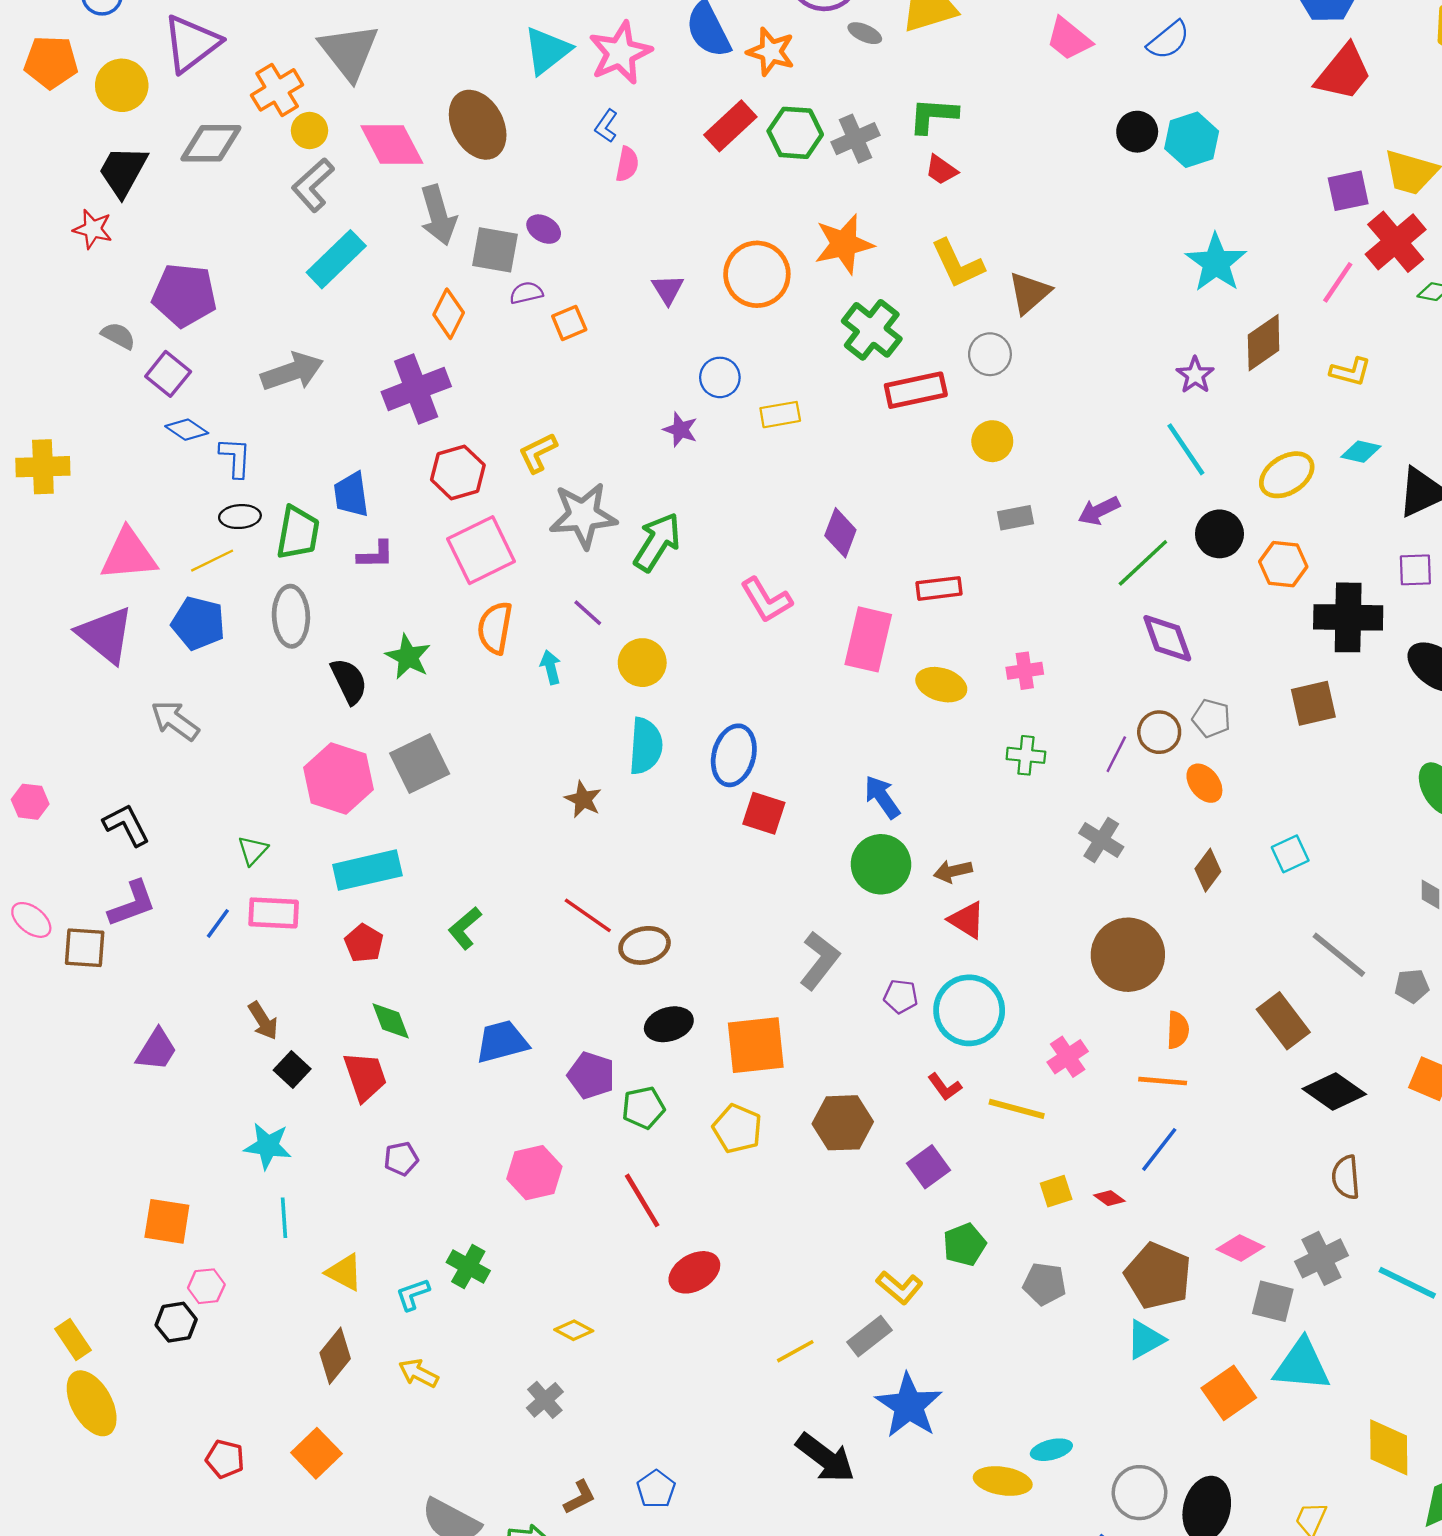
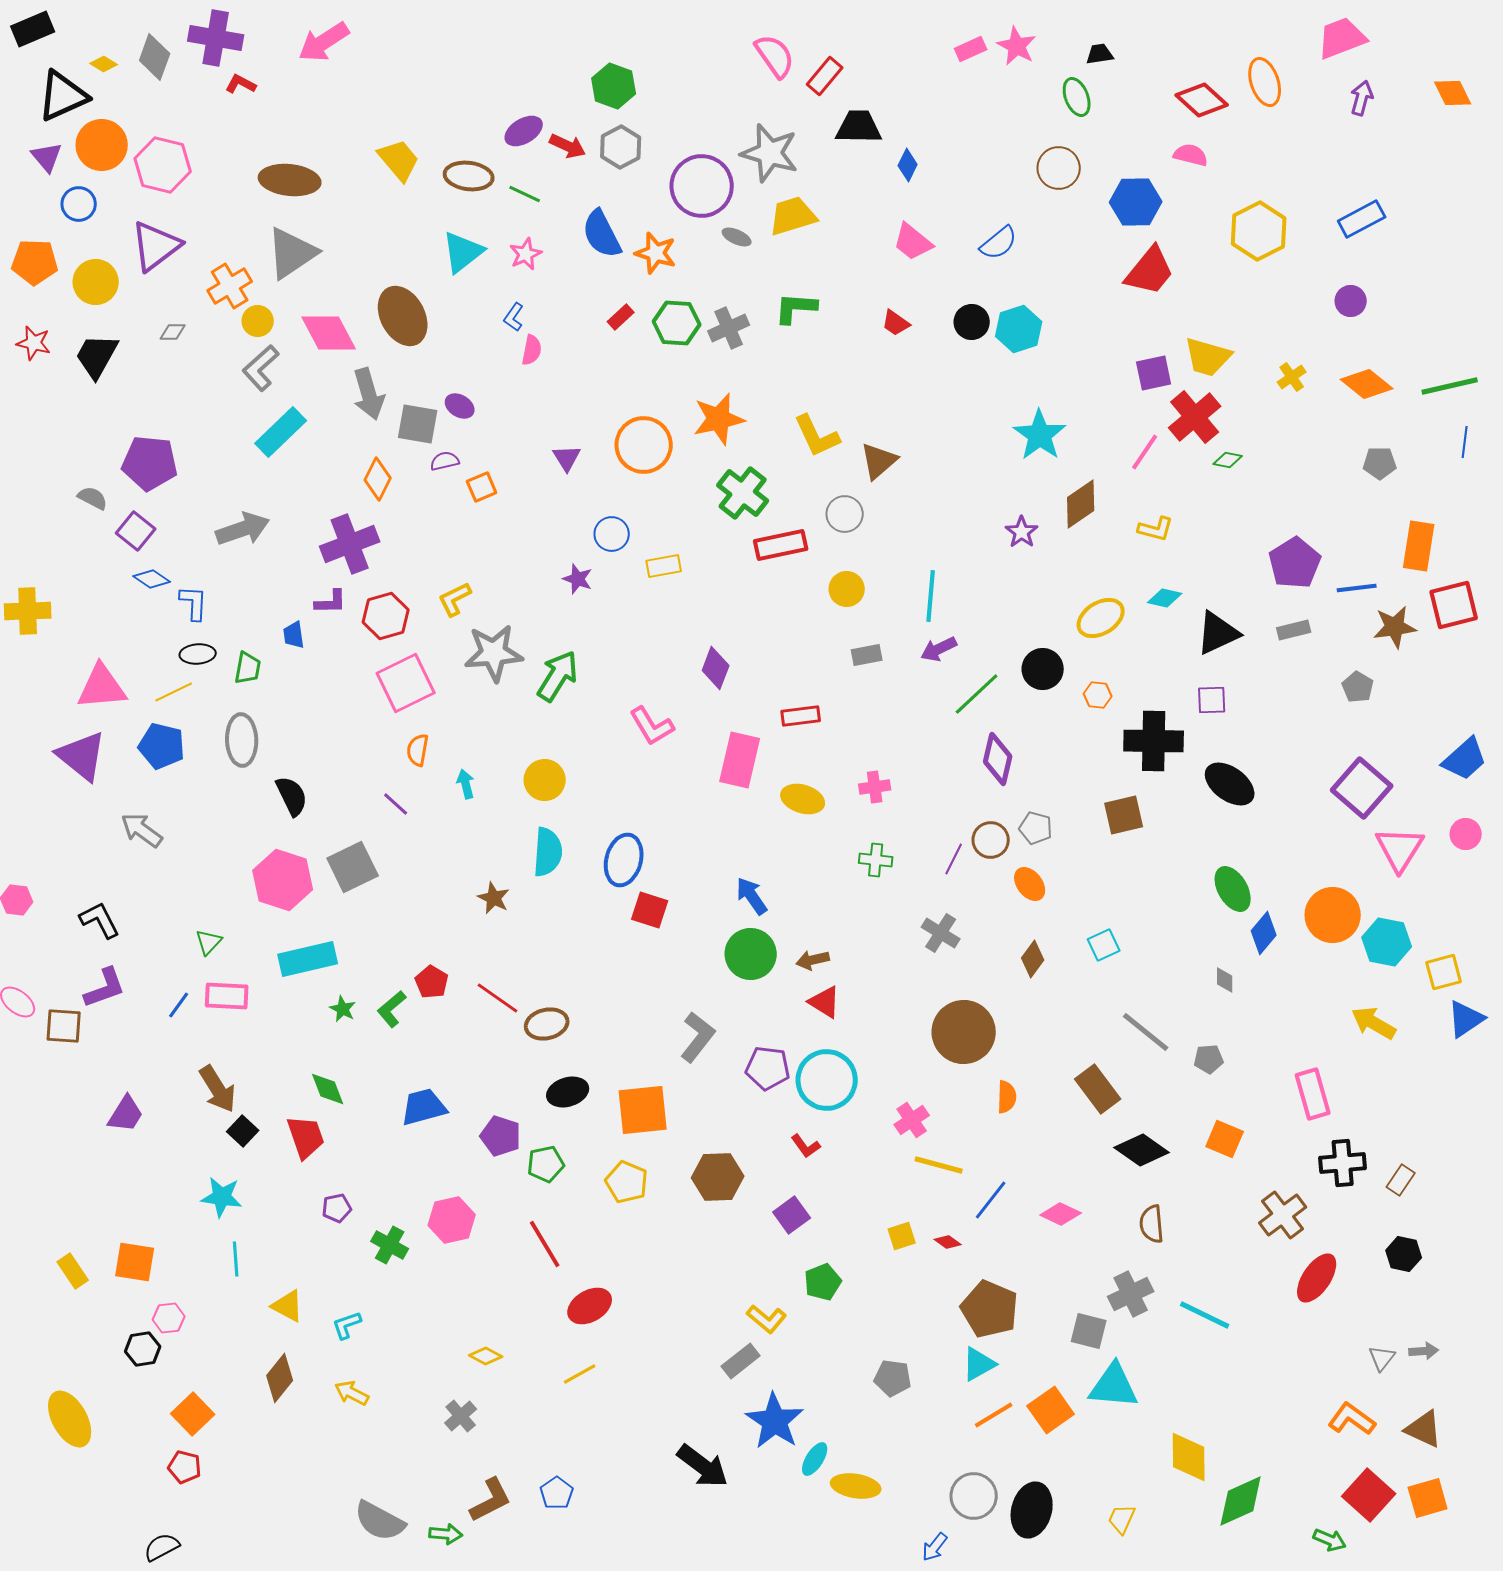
gray triangle: (349, 52) -> (292, 253), turned 34
pink star: (620, 53) -> (526, 254), size x0.6
red rectangle: (730, 126) -> (621, 317), size x0.6
gray diamond: (211, 143) -> (173, 332), size x0.5
red trapezoid: (941, 170) -> (896, 323), moved
red star: (93, 229) -> (34, 343), moved
cyan line: (1186, 449) -> (931, 596), moved, turned 39
blue trapezoid: (351, 495) -> (294, 635), size x0.7
green trapezoid: (298, 533) -> (248, 668), size x0.7
purple L-shape: (376, 555) -> (331, 602), moved
orange hexagon: (1283, 564) -> (1098, 695), size x0.7
purple line: (588, 613) -> (396, 804), moved
orange semicircle: (495, 628) -> (418, 750), size x0.7
purple diamond: (1167, 638) -> (998, 759), turned 33
green star: (408, 657) -> (343, 1009), moved, size x0.7
red pentagon: (364, 943) -> (432, 982), moved
purple pentagon: (901, 996) -> (768, 1068), size x1.5
brown arrow: (263, 1021) -> (218, 1089), size x1.4
orange line: (1163, 1081) -> (994, 1415), moved, turned -36
yellow line: (1017, 1109) -> (939, 1165), moved
pink diamond: (1240, 1248) -> (1061, 1214), moved
green cross: (468, 1267) -> (390, 1245), moved
gray pentagon: (1044, 1284) -> (893, 1378), moved
yellow rectangle: (73, 1340) -> (73, 1271), moved
yellow line: (795, 1351) -> (580, 1374), moved
cyan ellipse: (1051, 1450) -> (815, 1459), moved, turned -44
orange square: (316, 1453) -> (193, 1414), moved
brown L-shape: (580, 1497) -> (491, 1500), size x1.5

